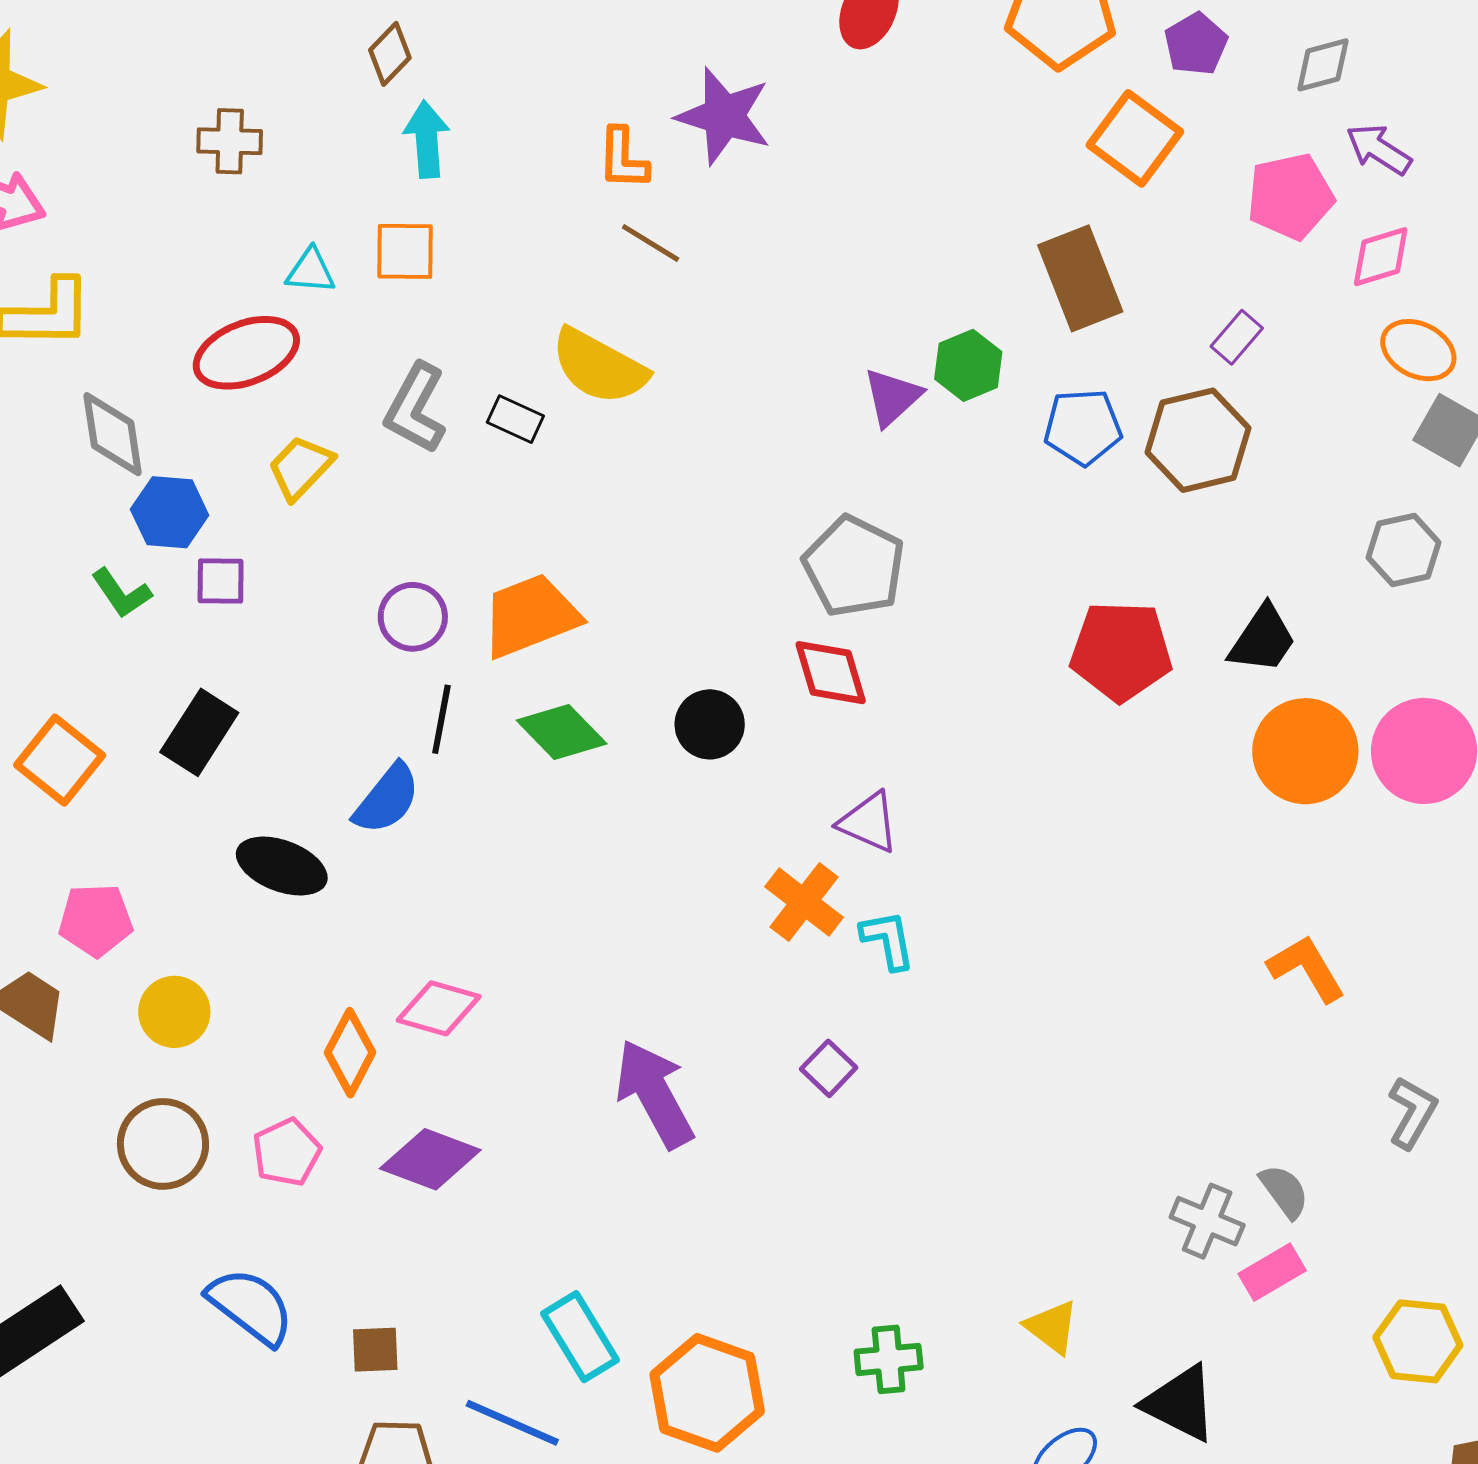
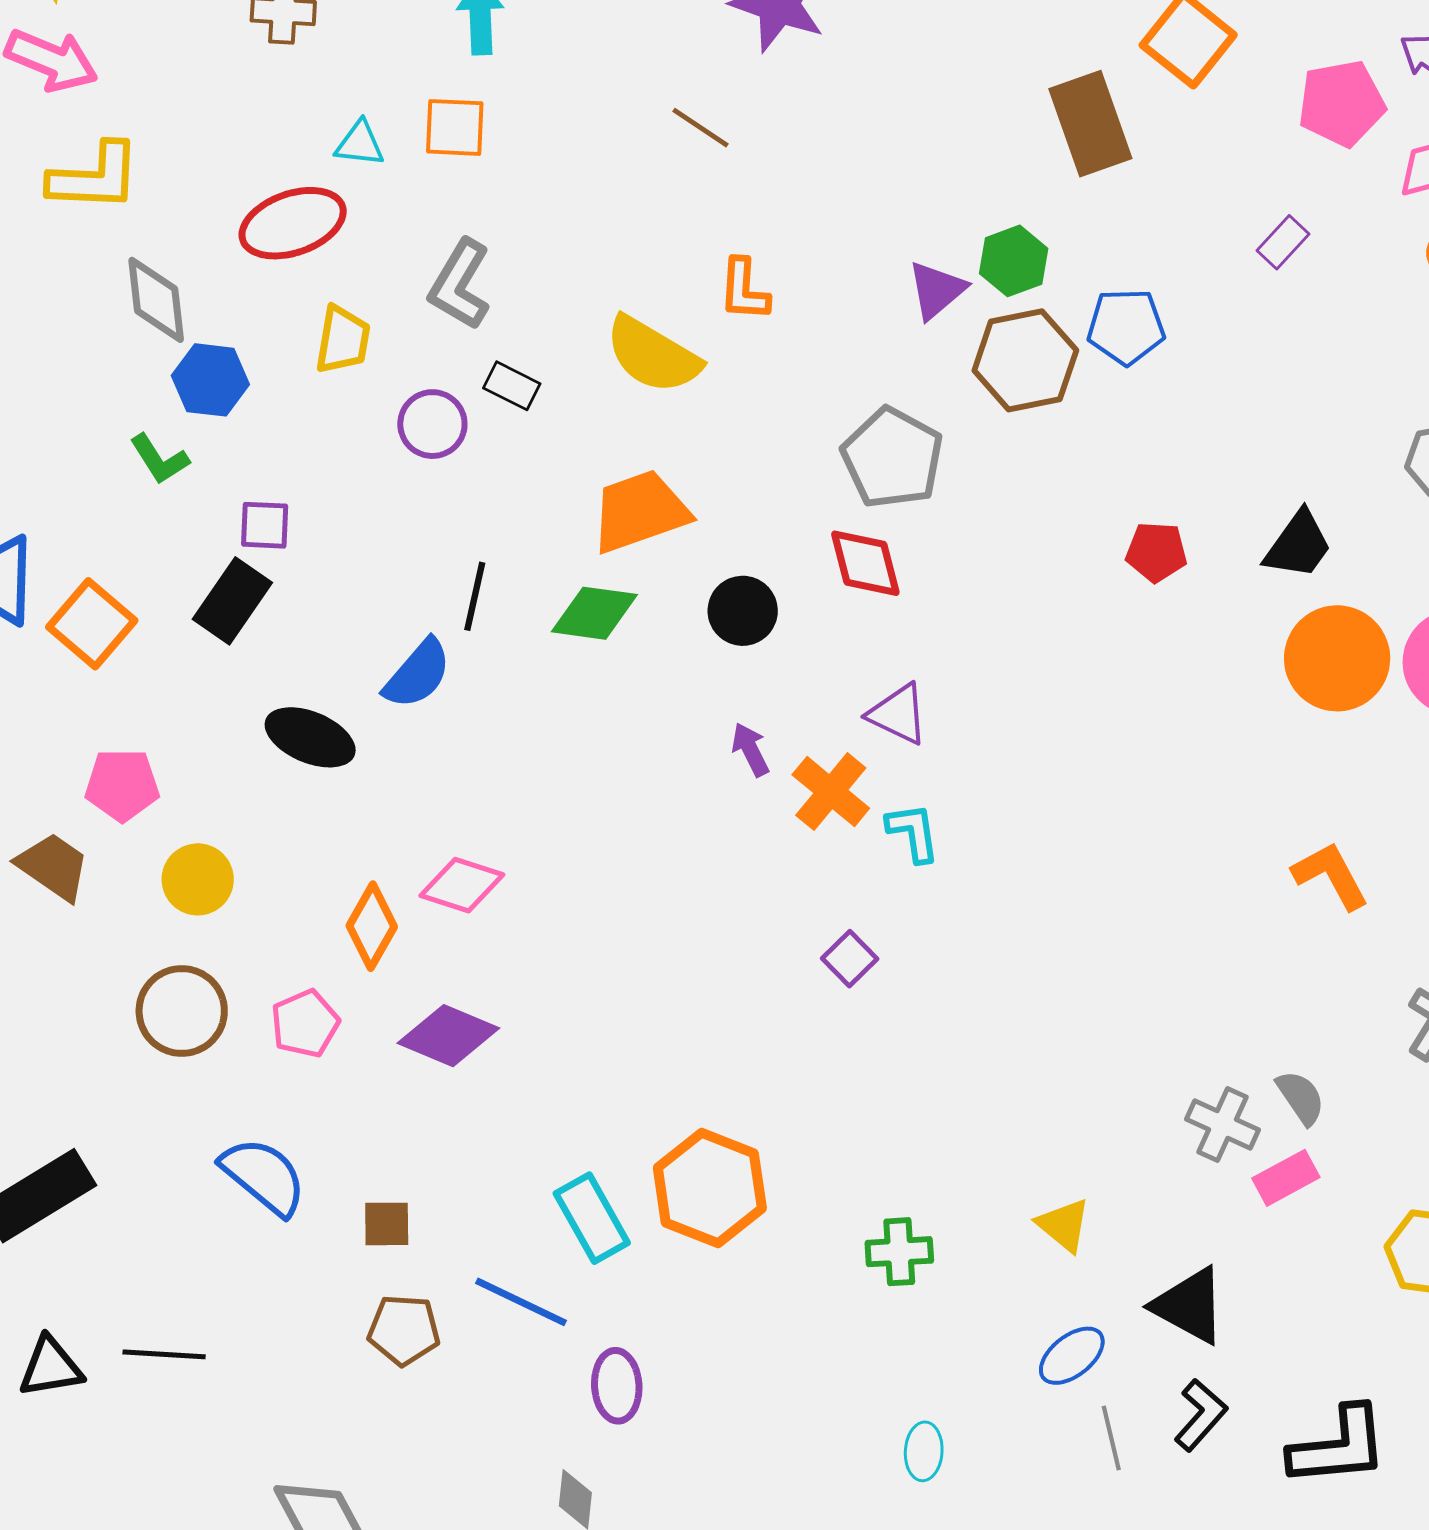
orange L-shape: (623, 159) -> (744, 290), moved
brown rectangle: (1080, 278) -> (1090, 124), moved
yellow semicircle: (599, 367) -> (653, 355), moved
black rectangle: (515, 419) -> (512, 386), moved
brown hexagon: (1198, 440) -> (1025, 360), moved
yellow trapezoid: (300, 467) -> (343, 340), turned 144
purple square: (221, 581) -> (265, 525), moved
orange trapezoid: (530, 616) -> (640, 511), moved
purple circle: (413, 617) -> (432, 424), moved
red pentagon: (1121, 651) -> (1156, 552), size x0.6
green diamond: (562, 732) -> (594, 613), turned -40
purple arrow: (654, 1094) -> (750, 750), moved, size x0.5
orange hexagon: (707, 1393) -> (710, 1188), moved

